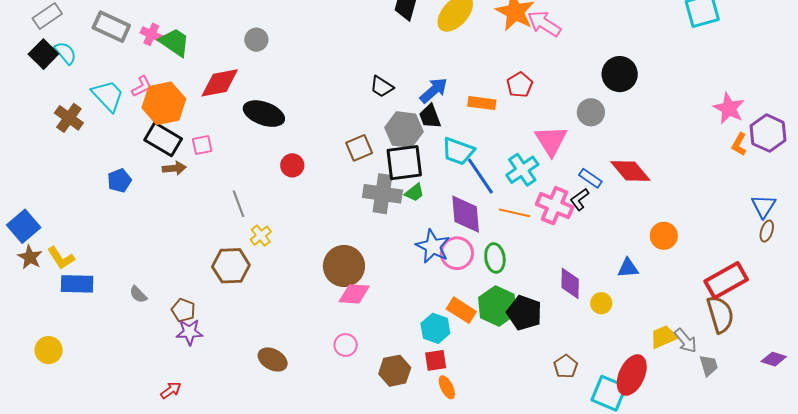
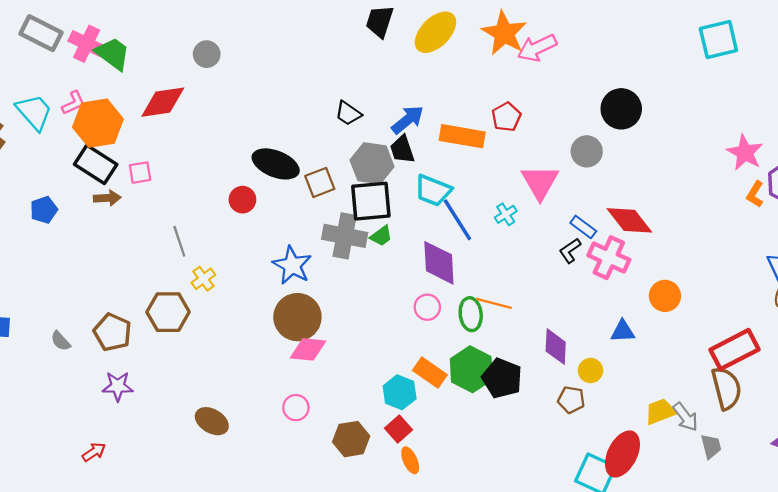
pink arrow: (544, 24) -> (537, 48), turned -60
pink cross: (151, 34) -> (87, 44), size x1.4
orange rectangle: (482, 103) -> (462, 136), size x1.4
black ellipse: (264, 114) -> (276, 164), moved
cyan cross: (522, 170) -> (506, 214), size x0.6
pink cross: (555, 206) -> (609, 258), moved
orange line: (515, 213) -> (494, 303), moved
blue star: (433, 246) -> (292, 265), moved
pink circle: (457, 253) -> (427, 307), size x0.7
brown pentagon: (183, 310) -> (112, 332), moved, size x1.4
red square: (436, 360) -> (398, 429), turned -35
brown pentagon: (566, 366) -> (571, 400), moved, turned -30

